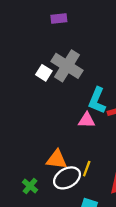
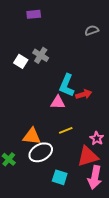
gray cross: (67, 66) -> (41, 55), size x0.6
yellow line: (87, 169) -> (66, 130), moved, turned 48

